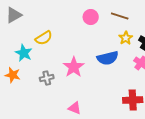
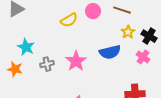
yellow semicircle: (44, 38) -> (69, 20), moved
gray cross: (47, 78) -> (47, 64), moved

